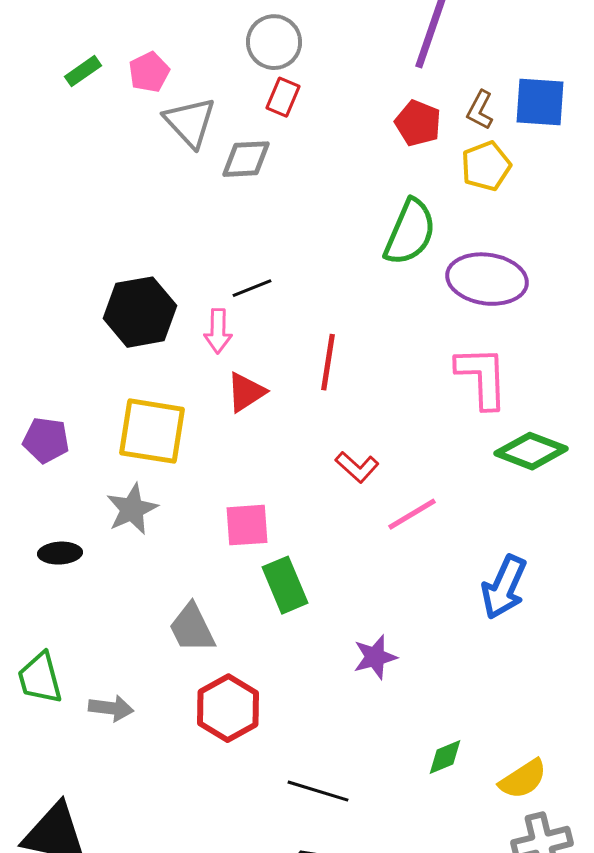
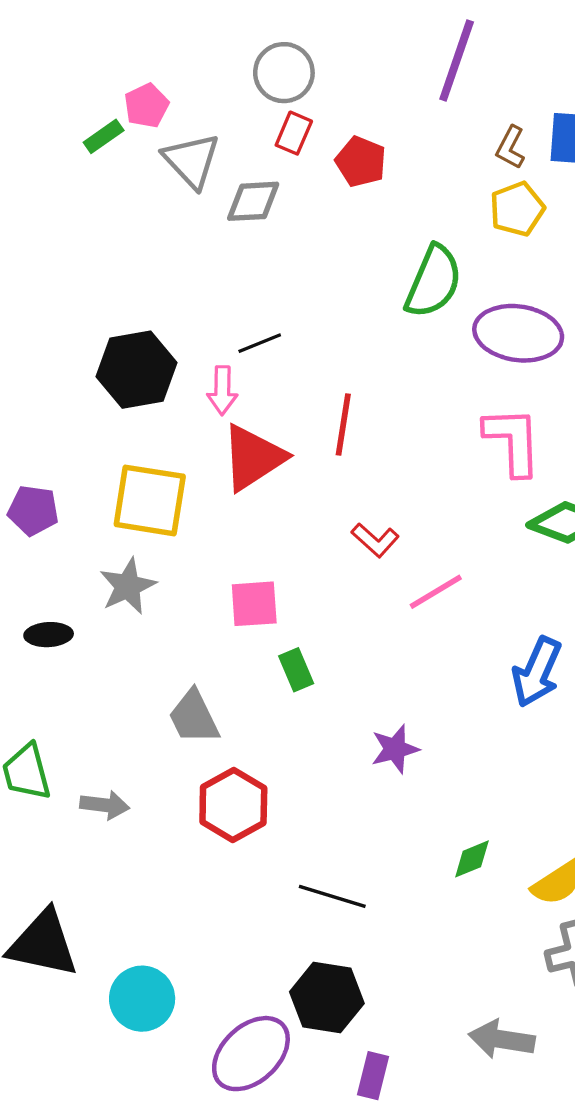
green rectangle: (83, 71) -> (104, 136), moved
red pentagon: (418, 123) -> (361, 162), moved
red triangle: (246, 392) -> (253, 458), size x1.5
green rectangle: (285, 585) -> (296, 670), size x0.7

